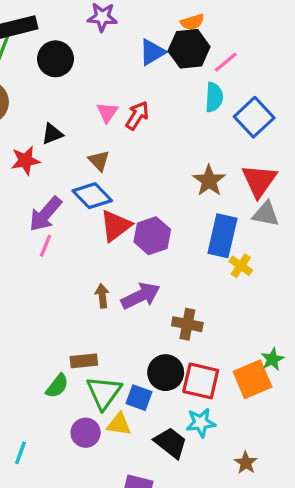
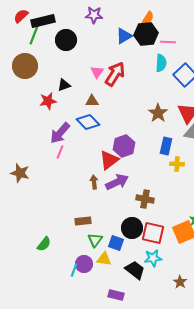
orange semicircle: (192, 22) -> (148, 18), turned -40
pink line: (226, 62) -> (168, 42), turned 42
red arrow: (137, 116) -> (115, 74), size x1.4
brown triangle: (99, 161) -> (92, 101), turned -48
red triangle: (116, 226) -> (109, 160), moved
blue rectangle: (222, 236) -> (166, 146), size x0.7
yellow cross: (241, 266) -> (177, 164), turned -32
green semicircle: (57, 386) -> (44, 244), moved
green triangle: (104, 393) -> (95, 240), size x0.7
cyan line: (20, 453) -> (74, 270), moved

